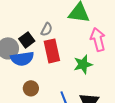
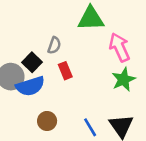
red rectangle: (52, 51) -> (65, 71), size x0.6
green star: (83, 64) -> (124, 79), moved

